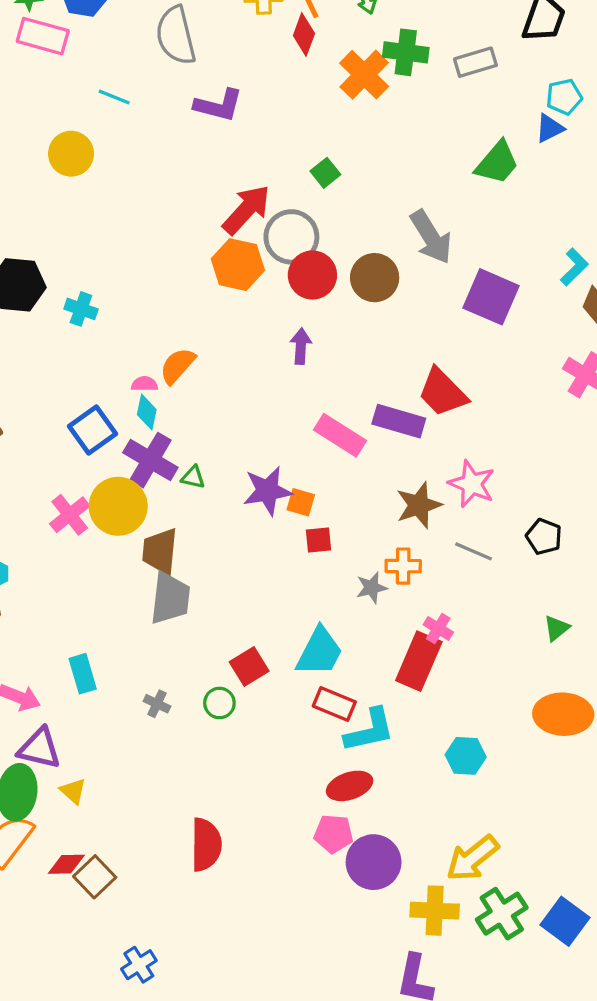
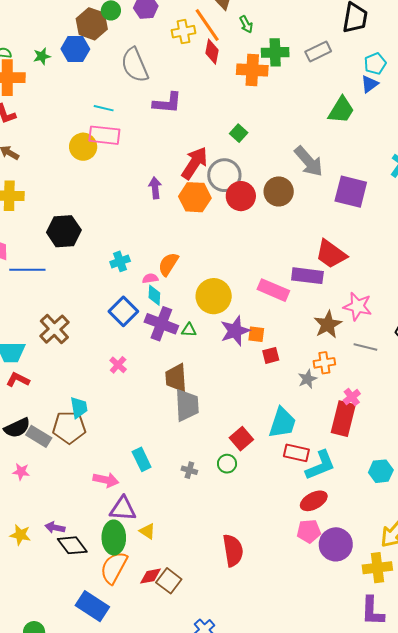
pink rectangle: (43, 36) -> (104, 135), moved
orange cross: (364, 75) -> (252, 70), turned -32
cyan cross: (81, 309) -> (120, 261), moved, turned -30
purple arrow: (301, 346) -> (155, 188), moved
yellow circle: (118, 506) -> (214, 296), moved
pink cross: (70, 515) -> (118, 365), size x0.7
pink cross: (438, 628) -> (352, 397), turned 30

